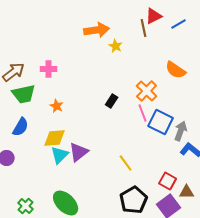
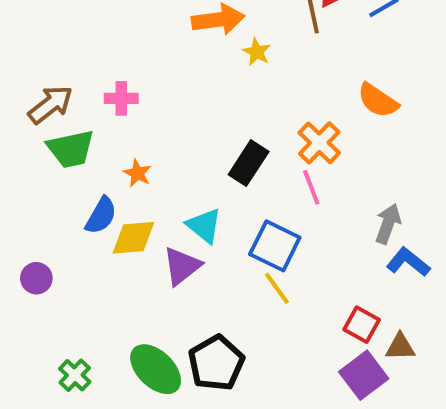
black rectangle: (112, 101) -> (249, 163), size x1.5
blue square: (161, 122) -> (275, 246), moved
blue semicircle: (21, 127) -> (101, 216), moved
cyan triangle: (60, 155) -> (204, 226), moved, turned -36
black pentagon: (134, 200) -> (216, 363), moved

